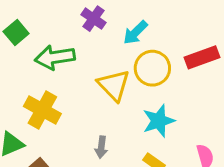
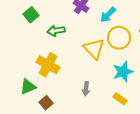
green arrow: (55, 57) -> (56, 31), size x0.7

